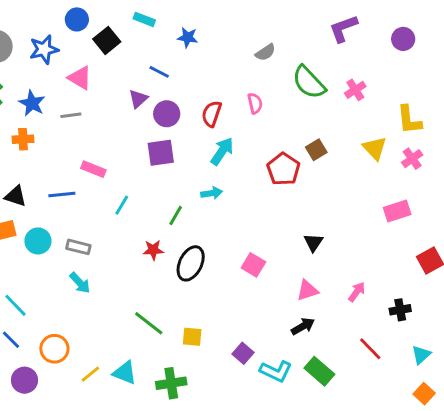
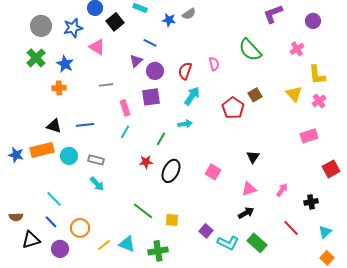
gray semicircle: (265, 52) -> (189, 14), moved
pink cross: (355, 90) -> (297, 49), moved
gray line: (71, 115) -> (106, 85), moved
pink rectangle: (93, 169) -> (125, 108), moved, turned 49

